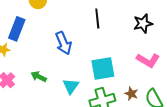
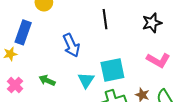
cyan triangle: (71, 86) -> (86, 80), moved

